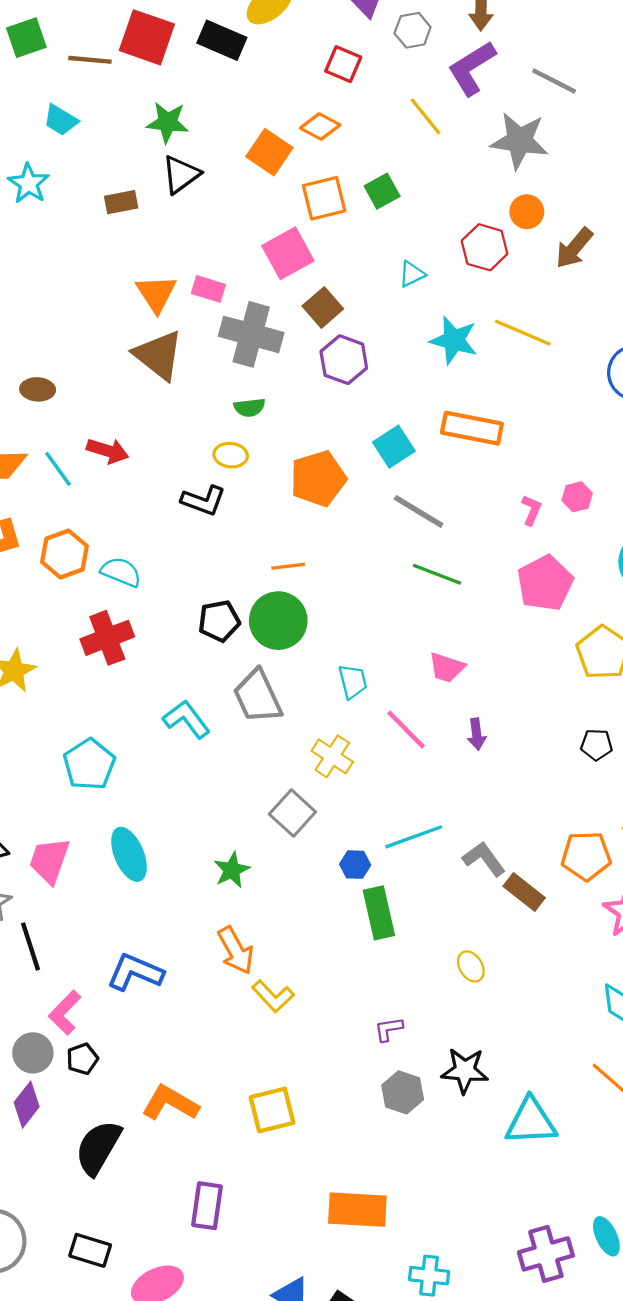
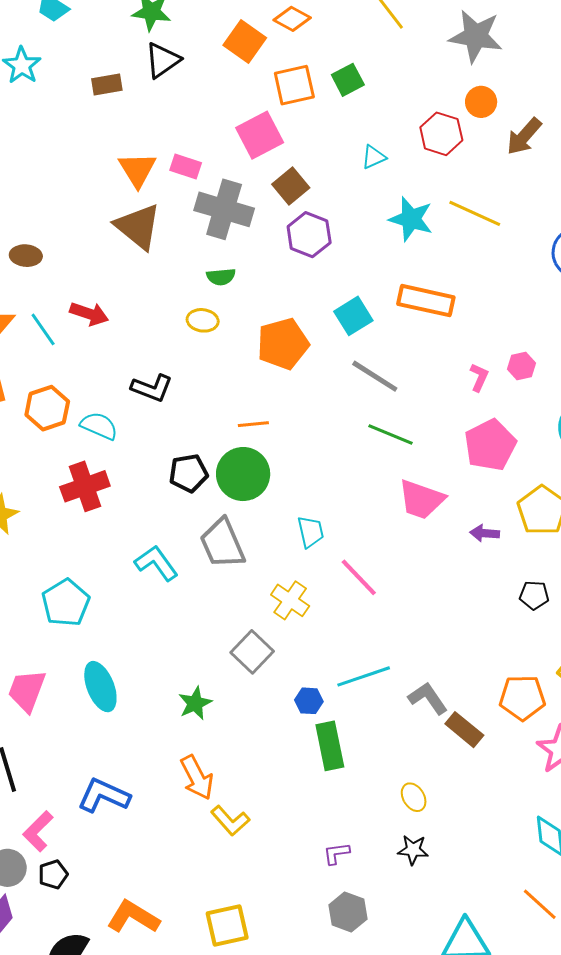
black L-shape: (203, 501) -> (152, 388), moved
pink trapezoid: (447, 668) -> (421, 499), moved, size x1.4
purple arrow: (477, 734) -> (485, 533), moved, turned 100
black star: (465, 1071) -> (413, 850), moved, size x0.7

